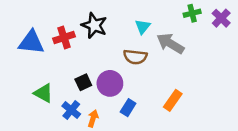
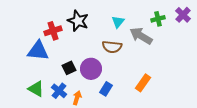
green cross: (192, 13) -> (158, 19), moved
blue triangle: (31, 42) -> (38, 51), moved
green triangle: (43, 93) -> (36, 89), moved

